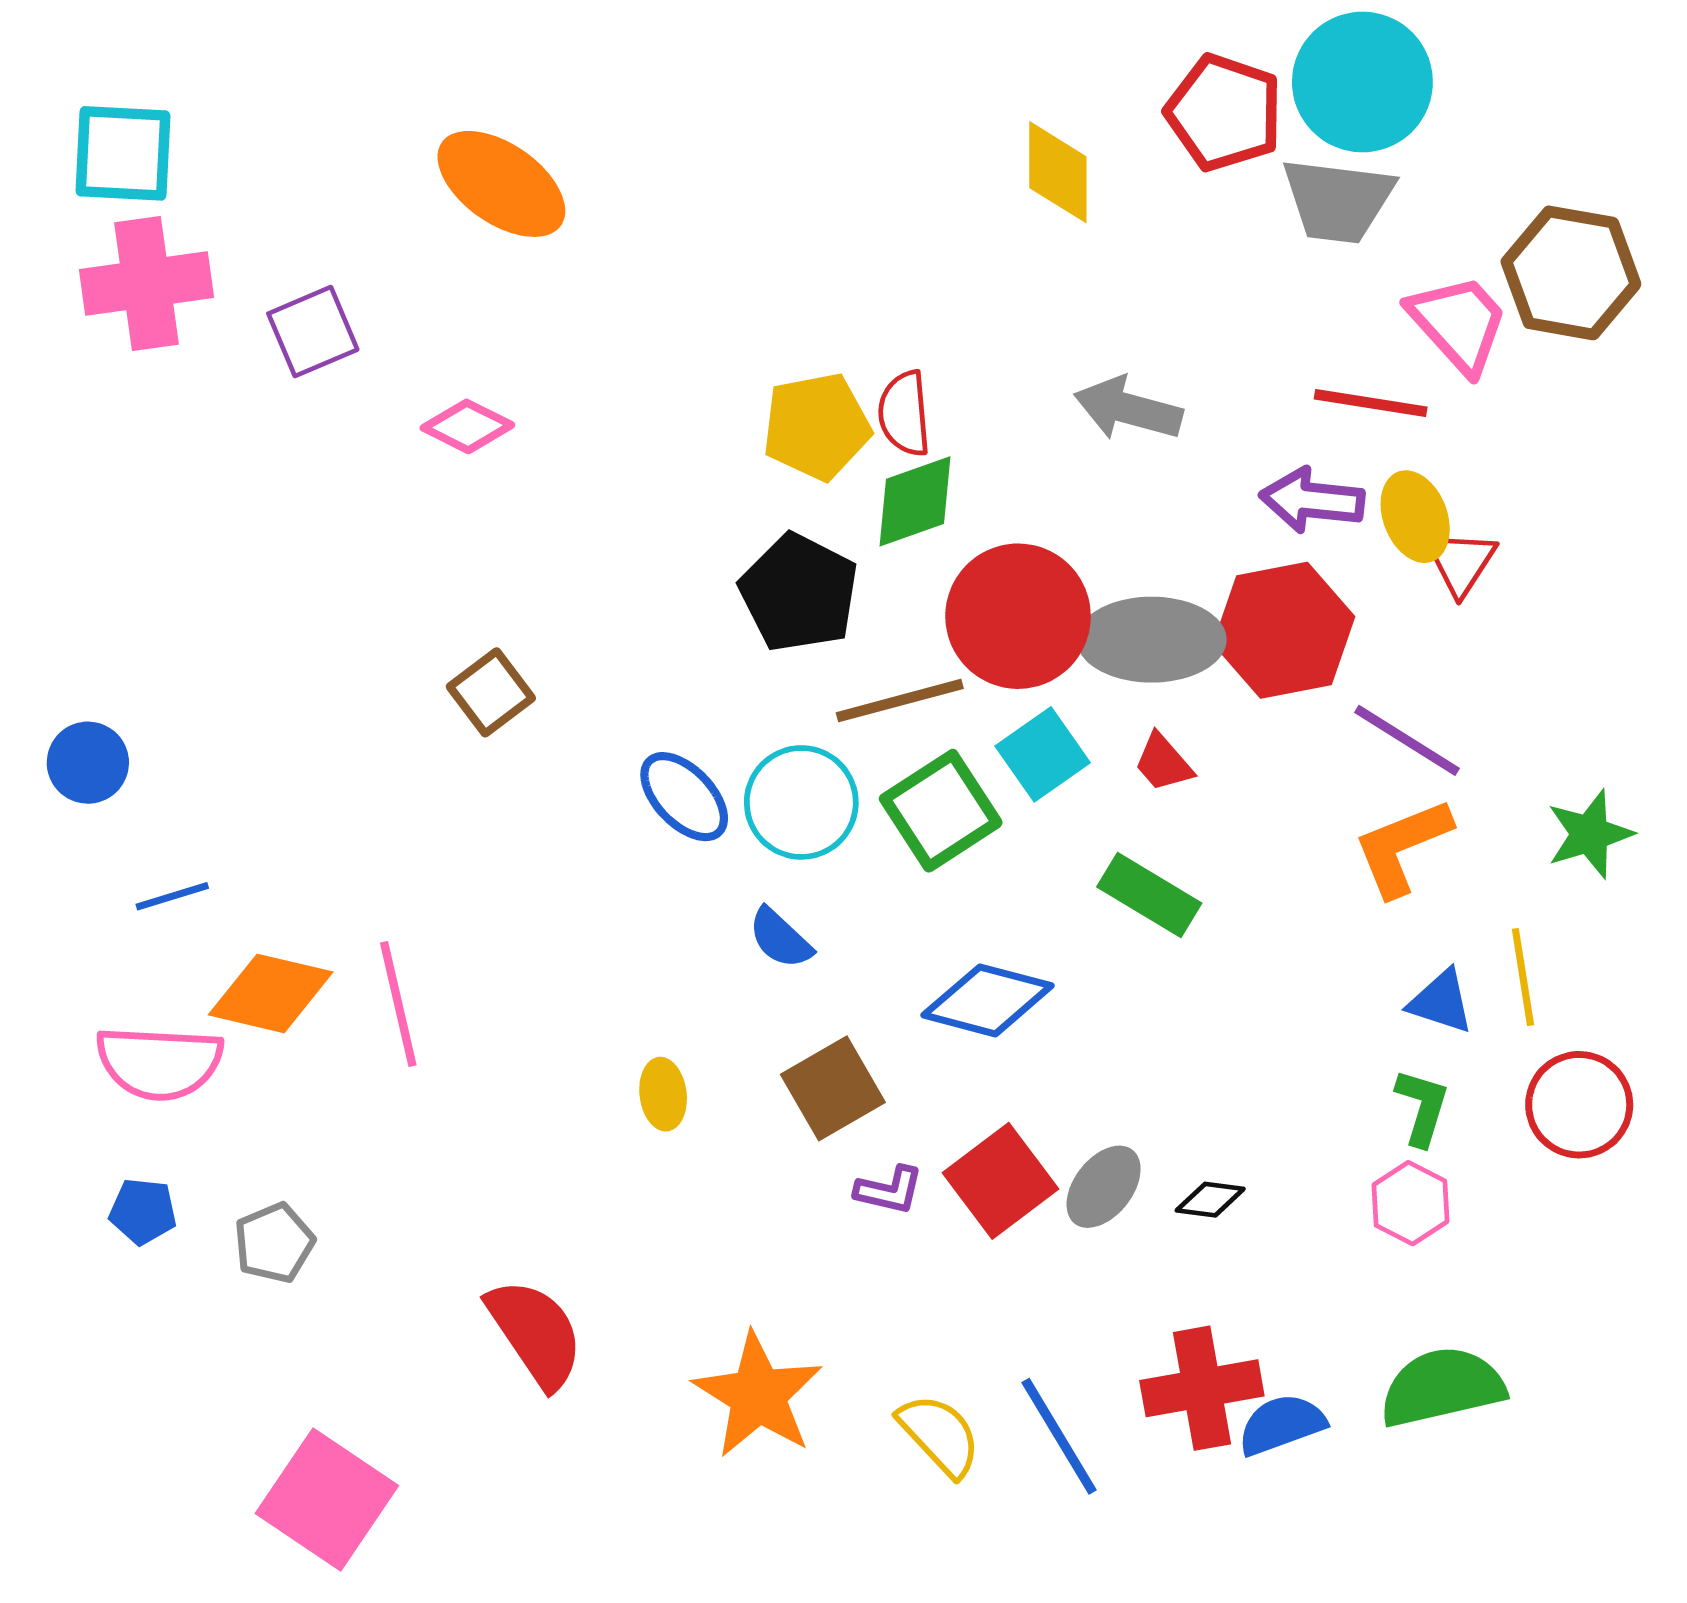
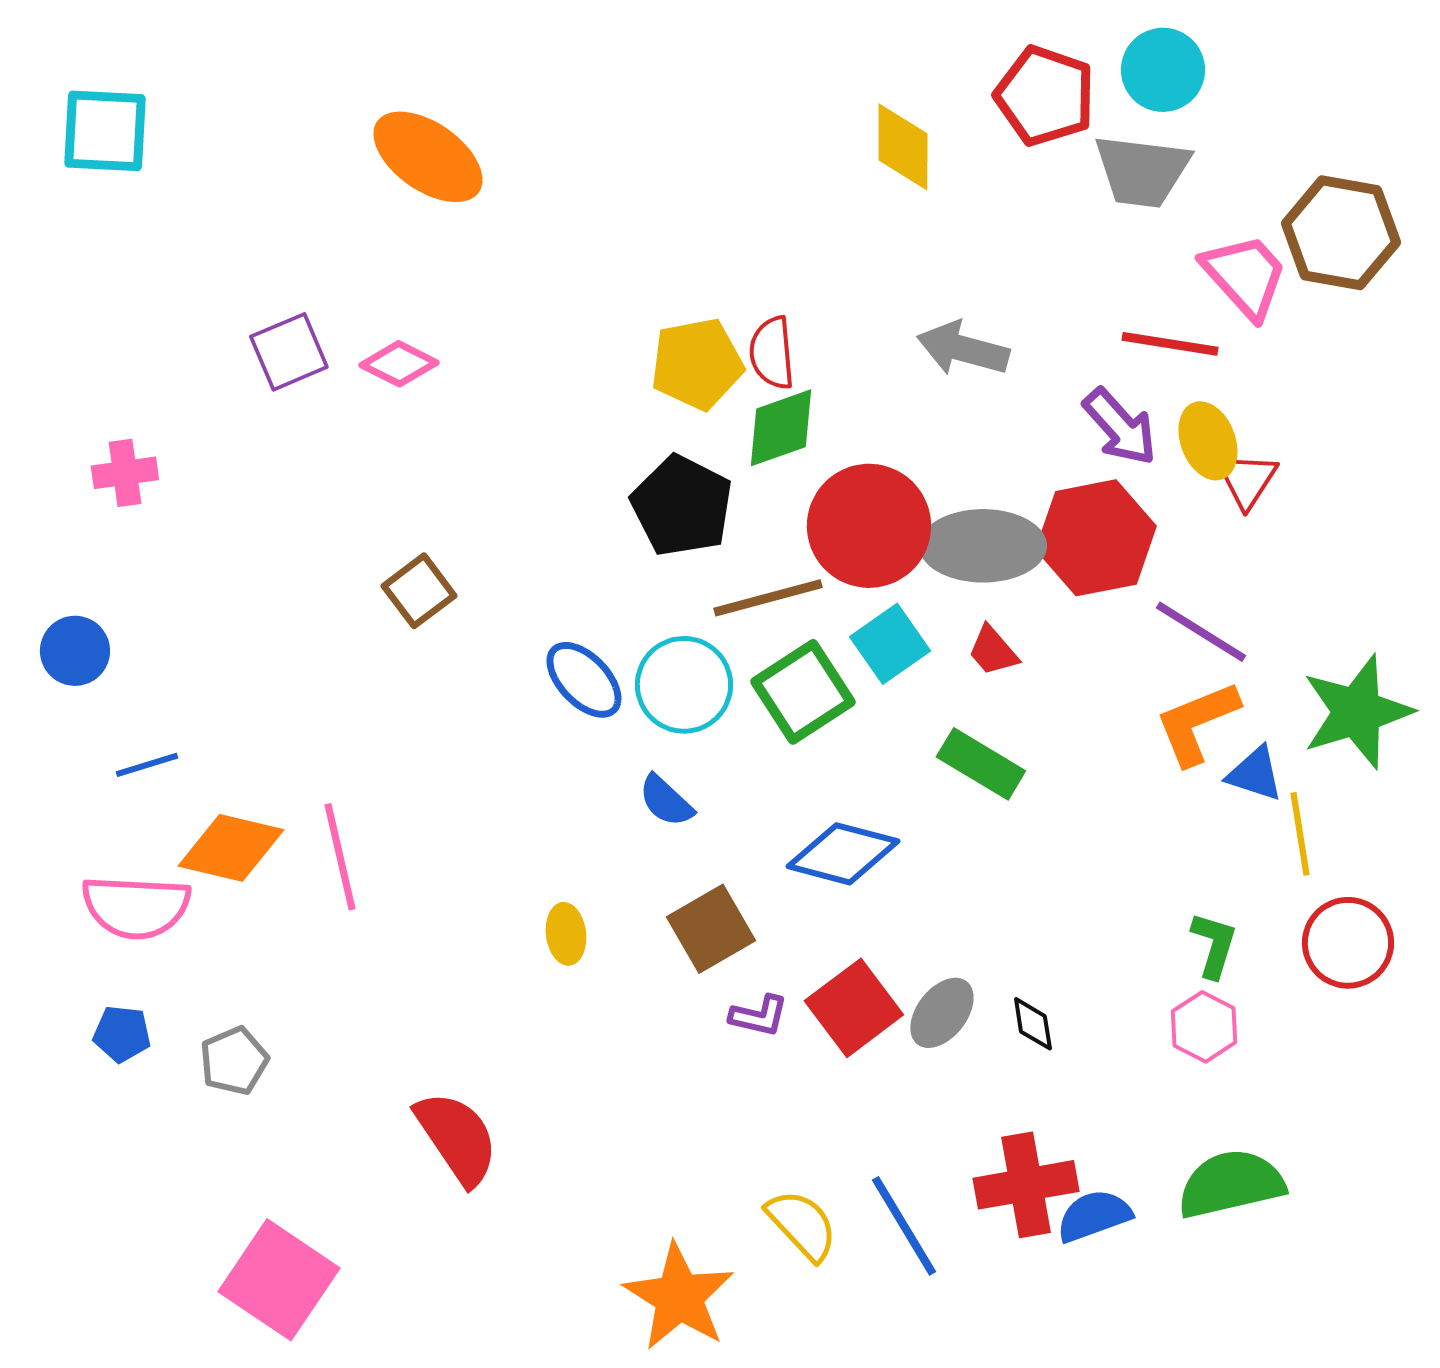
cyan circle: (1362, 82) -> (1163, 70), size x0.7
pink cross: (146, 283) -> (125, 473), moved, size x0.6
purple square: (313, 332) -> (289, 352), moved
purple arrow: (1312, 500) -> (1120, 427), turned -138
green star: (1590, 834) -> (1357, 712), size x1.5
blue triangle: (1441, 1002) -> (1255, 774), moved
black diamond: (1210, 1200) -> (1033, 1024), turned 74
orange star: (758, 1395) -> (679, 1297), moved

